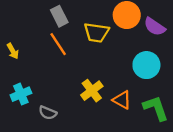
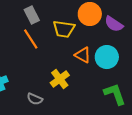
orange triangle: (122, 100) -> (83, 55), moved
gray semicircle: (48, 113) -> (35, 99), moved

